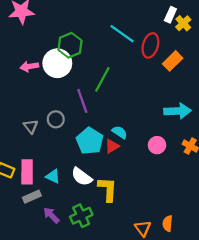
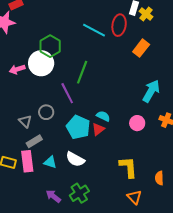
red ellipse: (150, 45) -> (119, 25), moved
cyan arrow: (178, 111) -> (151, 91), turned -50
yellow L-shape: (108, 189) -> (128, 167), moved
gray rectangle: (32, 197) -> (34, 141), moved
orange semicircle: (168, 223) -> (159, 178), moved

